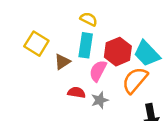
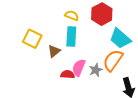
red hexagon: (118, 52) -> (102, 14), moved
pink semicircle: (98, 71) -> (79, 68), moved
gray star: (100, 100) -> (96, 70), moved

